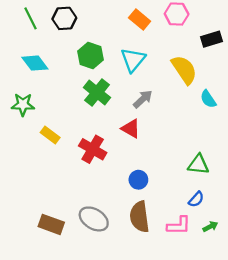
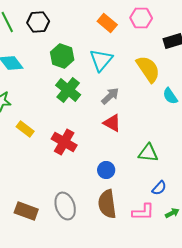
red triangle: (131, 128) -> (112, 123), moved
green triangle: (198, 164) -> (148, 153), moved
gray ellipse: (94, 219) -> (65, 206), turned 40

